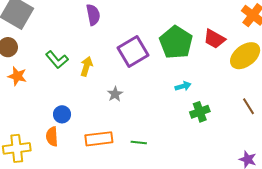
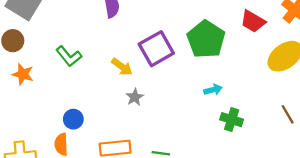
red trapezoid: (214, 39) -> (253, 21), moved
yellow arrow: (86, 66) -> (122, 67), moved, turned 108
green cross: (200, 112) -> (232, 120), turned 36

